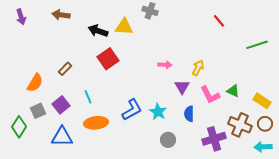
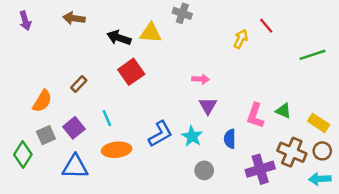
yellow arrow: (198, 68) -> (241, 39), moved
purple triangle: (182, 87) -> (208, 106), moved
pink L-shape: (210, 95) -> (255, 116), turned 45

